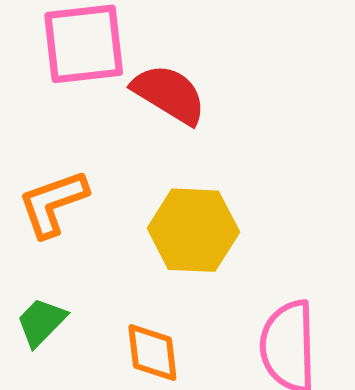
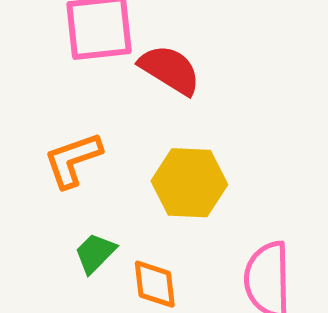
green trapezoid: (41, 322) -> (95, 253), moved

